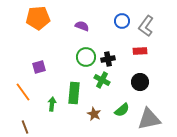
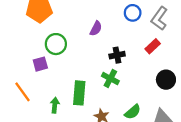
purple semicircle: (82, 26) -> (96, 28), moved, turned 96
red rectangle: (140, 51) -> (153, 46), turned -40
green circle: (86, 57) -> (56, 44), moved
black circle: (140, 82) -> (166, 80), moved

